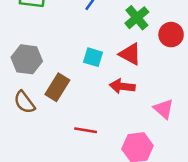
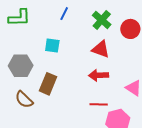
cyan square: (93, 57) -> (52, 45), moved
red line: (86, 130) -> (99, 104), moved

